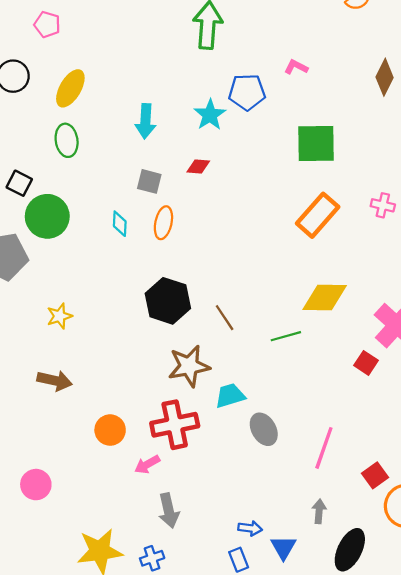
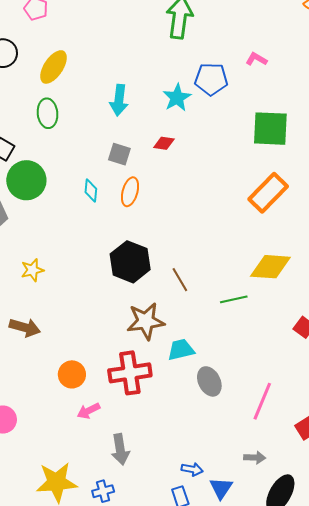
pink arrow: (147, 464) -> (89, 411), moved
gray arrow: (319, 511) -> (255, 458), turned 85

